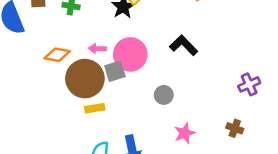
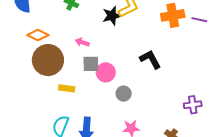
pink circle: (130, 54) -> (106, 72), moved, size x0.7
orange diamond: (57, 55) -> (38, 35), moved
brown circle: (85, 79) -> (48, 60), moved

